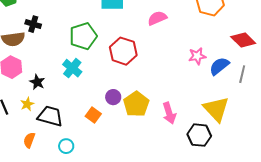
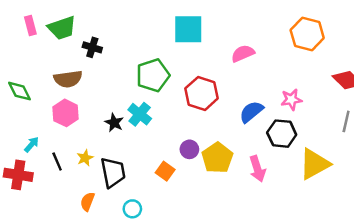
black cross: (33, 24) -> (92, 47), moved
blue semicircle: (219, 66) -> (251, 112), moved
black star: (37, 82) -> (114, 123), moved
yellow triangle: (216, 109) -> (314, 164), turned 44
black trapezoid: (50, 116) -> (113, 172), turned 64
black hexagon: (199, 135) -> (282, 134), moved

